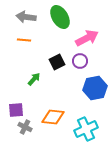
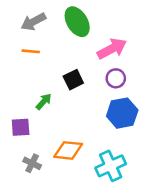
gray arrow: (26, 17) -> (33, 22), turned -36
purple circle: (80, 61) -> (116, 78), moved
purple square: (16, 110) -> (21, 127), moved

